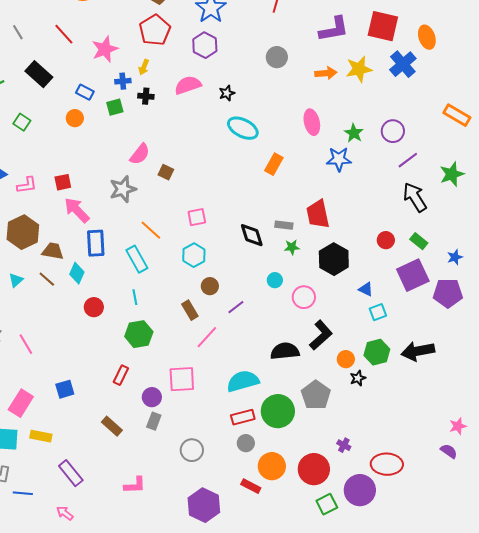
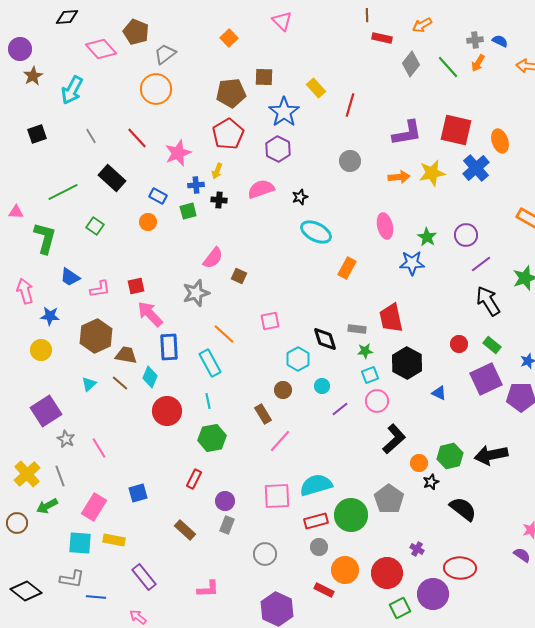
cyan hexagon: (194, 255) -> (298, 359), moved
cyan circle: (275, 280) -> (322, 386), moved
red circle: (94, 307) -> (167, 411), size x1.5
purple line: (236, 307) -> (340, 409), moved
cyan square: (378, 312) -> (370, 375), moved
black semicircle: (285, 351) -> (463, 509), moved, turned 44
pink square: (182, 379) -> (277, 496), moved

